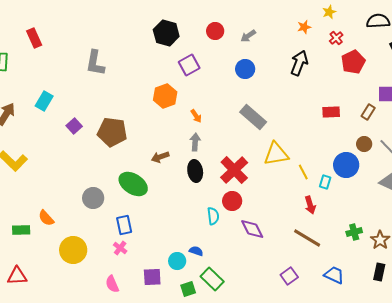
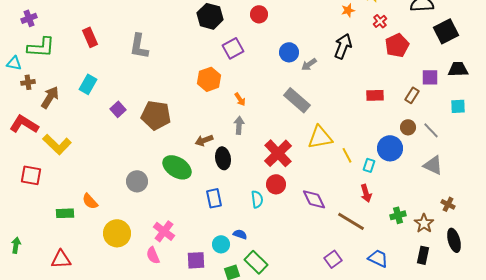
gray arrow: (248, 36) -> (309, 64), moved
red rectangle: (34, 38) -> (90, 37), moved
black ellipse: (195, 171) -> (223, 158), moved
red arrow: (310, 205) -> (366, 193), moved
blue rectangle: (124, 225) -> (214, 198), moved
purple diamond: (252, 229) -> (314, 199), moved
pink cross: (120, 248) -> (164, 231), size x1.5
pink semicircle: (112, 284) -> (153, 255), moved

